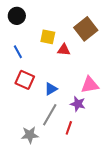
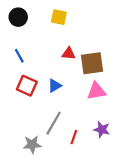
brown square: (86, 29) -> (92, 63), moved, turned 30
yellow square: (48, 37) -> (59, 17), moved
blue triangle: (51, 89) -> (55, 86), moved
purple star: (78, 104) -> (102, 130), moved

